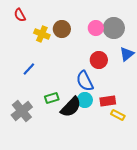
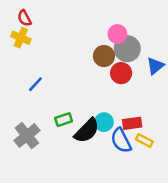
gray circle: (114, 28) -> (127, 49), moved
brown circle: (62, 29) -> (104, 56), moved
yellow cross: (42, 34) -> (21, 38), moved
blue semicircle: (85, 81) -> (121, 140), moved

